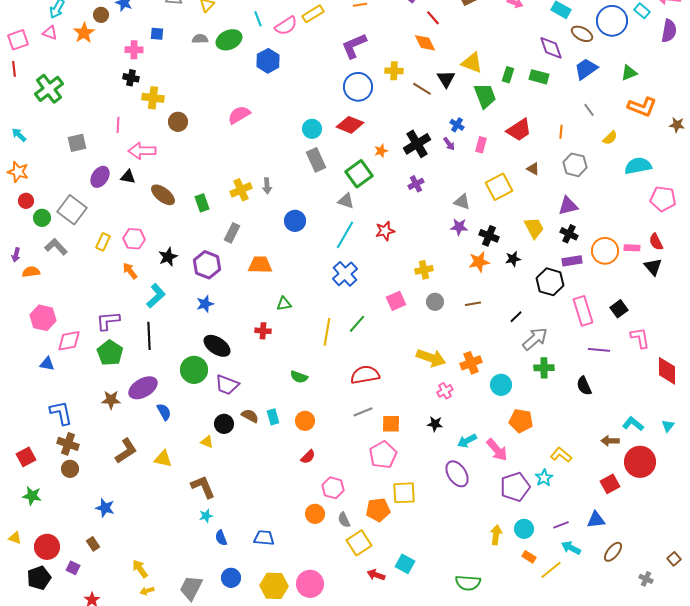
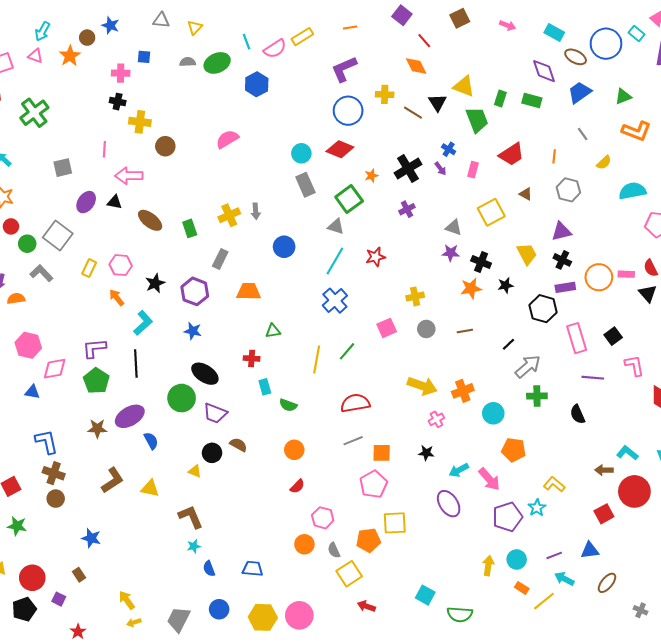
blue star: (205, 304) -> (193, 331), turned 30
cyan rectangle: (273, 417) -> (265, 387), moved
cyan square: (405, 564) -> (425, 595), moved

